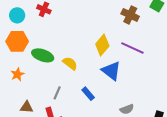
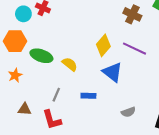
cyan circle: (17, 15) -> (23, 14), moved
blue rectangle: (88, 94) -> (88, 96), turned -48

